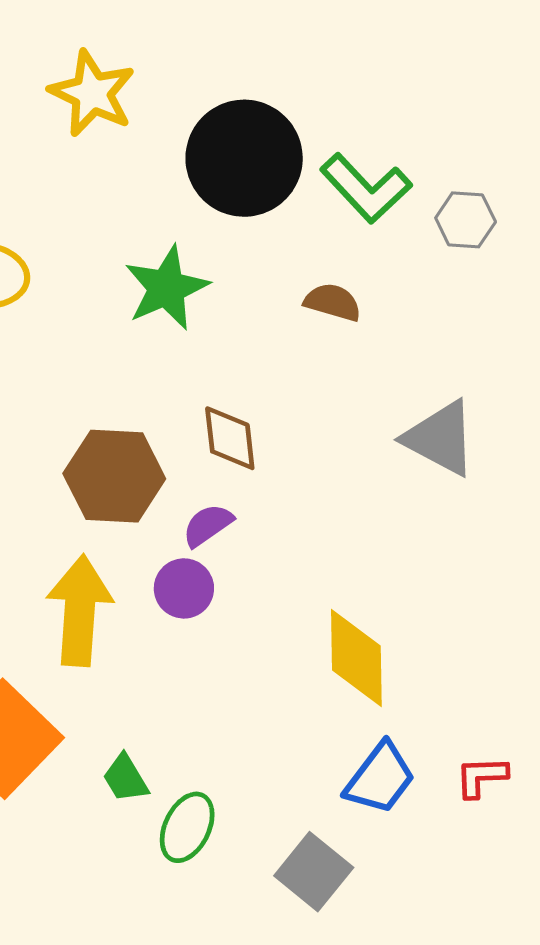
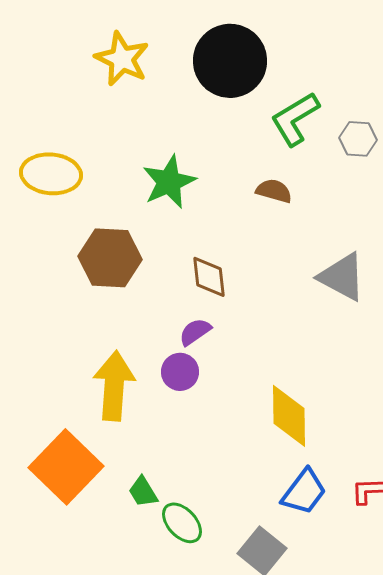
black circle: (244, 158) -> (230, 61), moved
green L-shape: (366, 188) -> (295, 119), turned 102
brown hexagon: (114, 476) -> (110, 258), moved
green ellipse: (187, 827) -> (182, 523), turned -69

